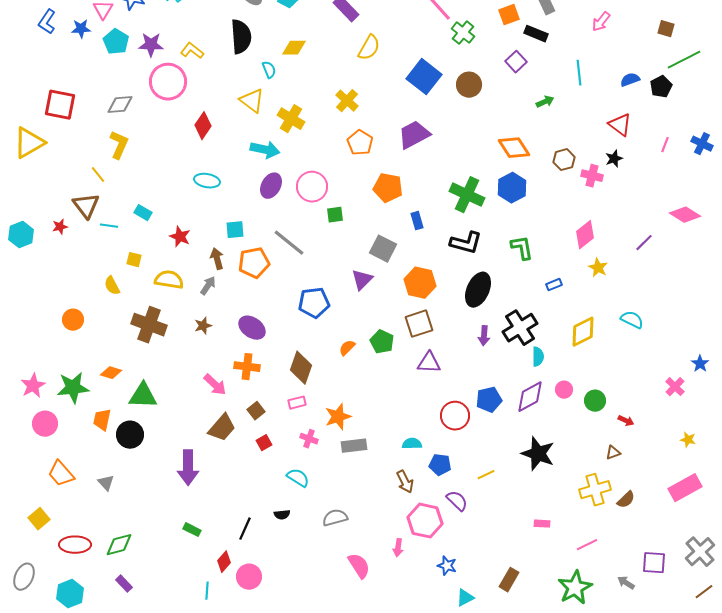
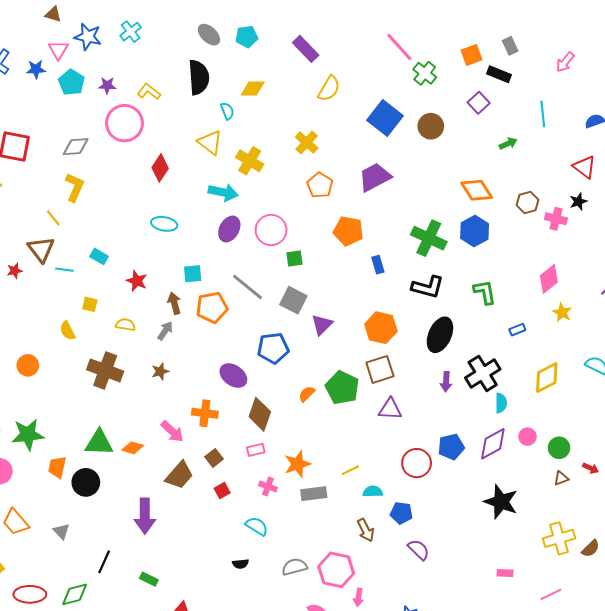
purple star: (151, 45) -> (107, 85), size x0.7
gray square: (383, 249) -> (293, 300), moved
yellow semicircle: (169, 280) -> (125, 325), size x0.7
purple ellipse: (252, 328) -> (233, 376), moved
green pentagon: (382, 342) -> (342, 388), size x1.4
orange diamond: (111, 373) -> (133, 448), moved
brown triangle: (613, 453) -> (561, 478), moved
yellow line: (486, 475) -> (350, 470), moved
pink hexagon: (425, 521) -> (336, 570), moved
black line: (245, 529) -> (104, 562), moved

